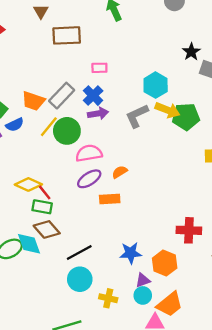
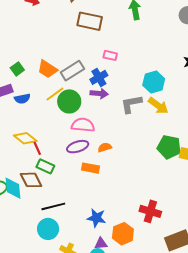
green pentagon: (186, 117) -> (169, 147), moved
blue semicircle: (15, 125) -> (22, 99), moved
green rectangle: (42, 207) -> (45, 166), moved

